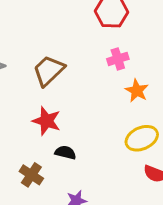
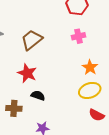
orange star: (137, 91) -> (90, 67), moved
brown cross: (31, 175) -> (14, 108), turned -35

